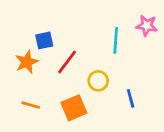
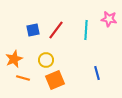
orange star: (27, 62) -> (14, 59), moved
red line: (67, 62) -> (56, 30), moved
yellow circle: (98, 81) -> (46, 60), moved

